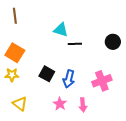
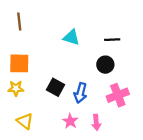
black circle: (113, 42) -> (105, 65), moved
black line: (75, 44) -> (112, 40), moved
orange square: (15, 53) -> (19, 63), turned -30

